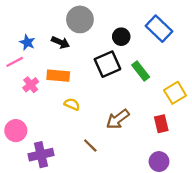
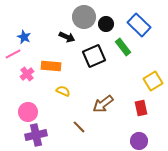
gray circle: (80, 19) -> (84, 17), moved
black circle: (121, 37) -> (106, 24), moved
black arrow: (60, 42) -> (67, 37), moved
green rectangle: (141, 71) -> (123, 47), moved
pink circle: (16, 131) -> (28, 112), moved

